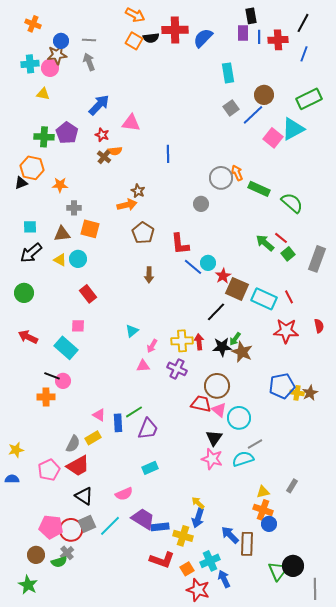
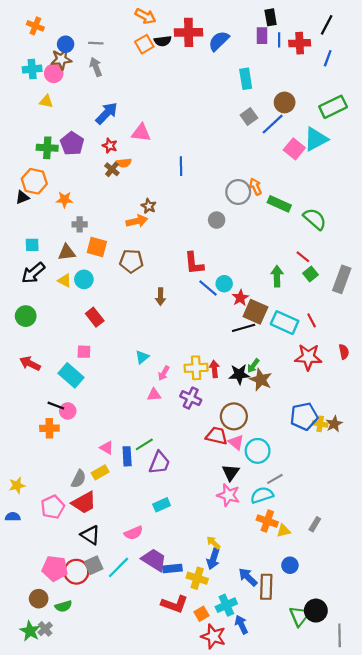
orange square: (134, 41) -> (144, 44), turned 30
brown pentagon: (143, 233) -> (131, 261), moved, turned -30
green arrow: (265, 243) -> (277, 276), moved, turned 48
black line: (216, 312) -> (244, 328), moved, turned 30
orange cross: (263, 510) -> (267, 521), moved
gray cross: (67, 553) -> (45, 629), moved

